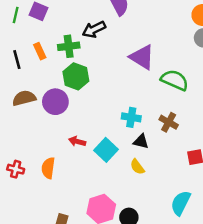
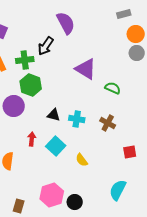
black arrow: (94, 29) -> (46, 46), turned -30
green semicircle: (175, 80) -> (113, 88), size x0.7
red arrow: (77, 141) -> (32, 139), turned 80
black triangle: (141, 141) -> (54, 115), moved

